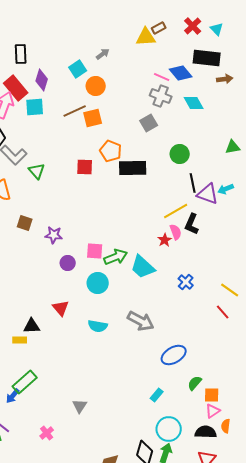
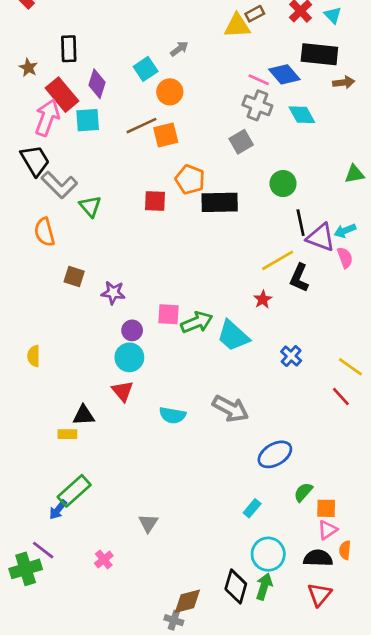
pink semicircle: (176, 232) -> (345, 258), moved
cyan circle: (98, 283) -> (129, 357), moved

